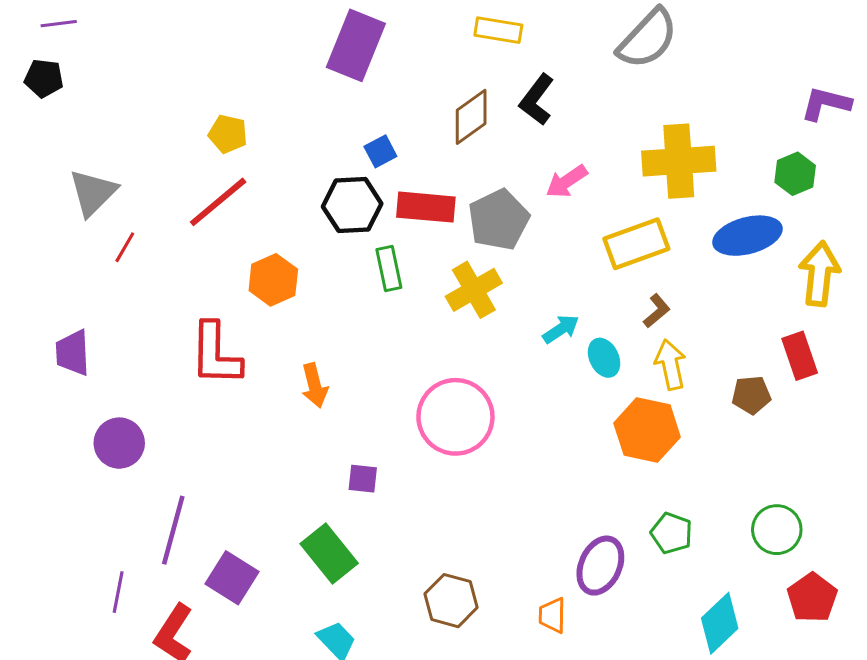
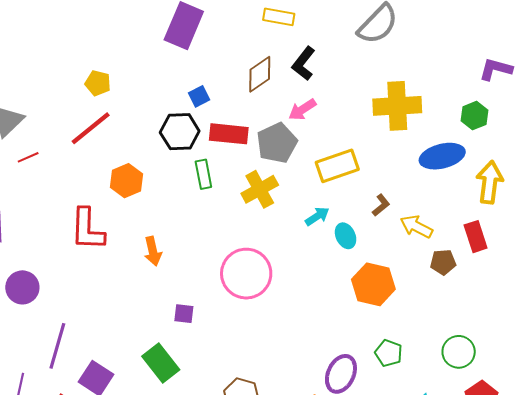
pink arrow: (567, 181) -> (302, 110), moved
yellow rectangle: (636, 244) -> (337, 166), moved
red line: (125, 247) -> (28, 157), turned 35
yellow arrow: (670, 365) -> (416, 227), moved, turned -52

